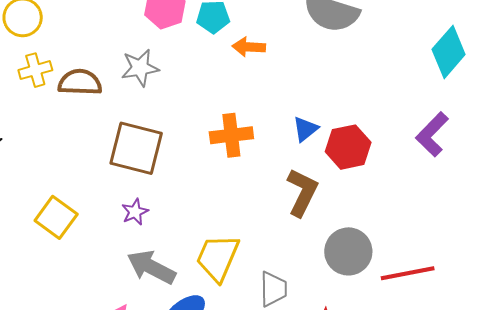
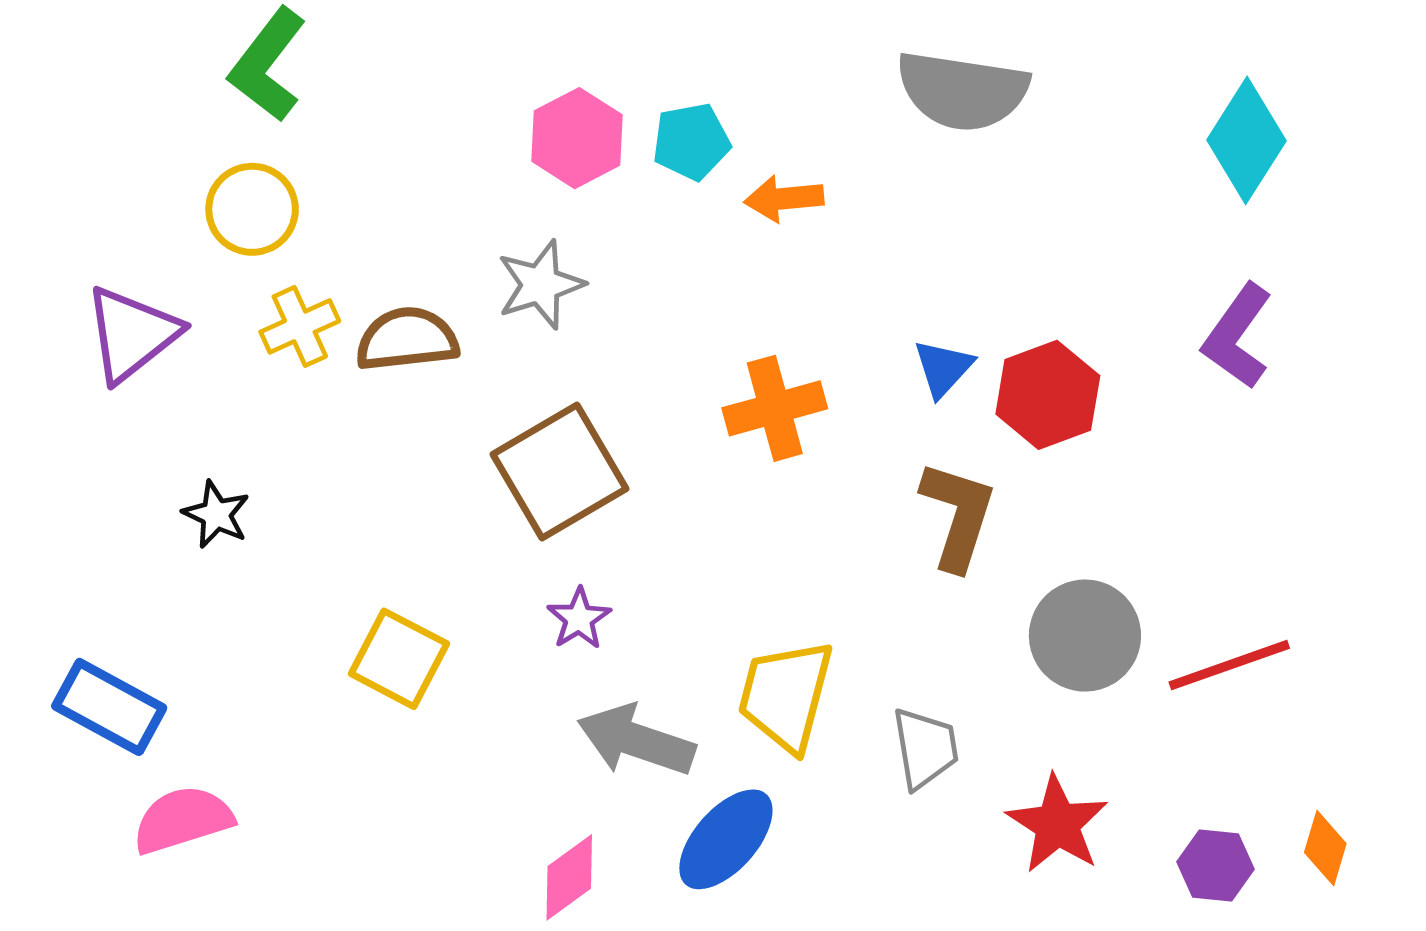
brown square: (136, 148) -> (560, 471), turned -36

